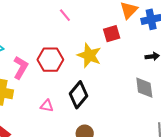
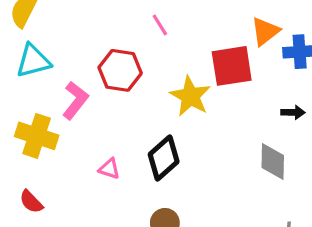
red square: (112, 34) -> (232, 66), size x1.5
red hexagon: (50, 60) -> (120, 70), moved

